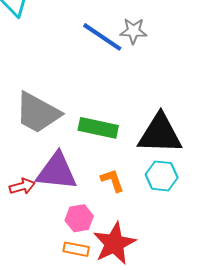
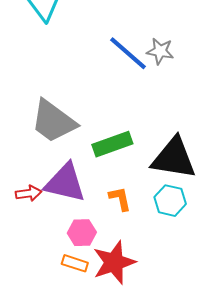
green rectangle: (98, 128) -> (112, 144), turned -39

